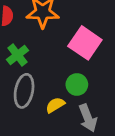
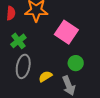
green circle: (77, 84) -> (76, 63), moved

